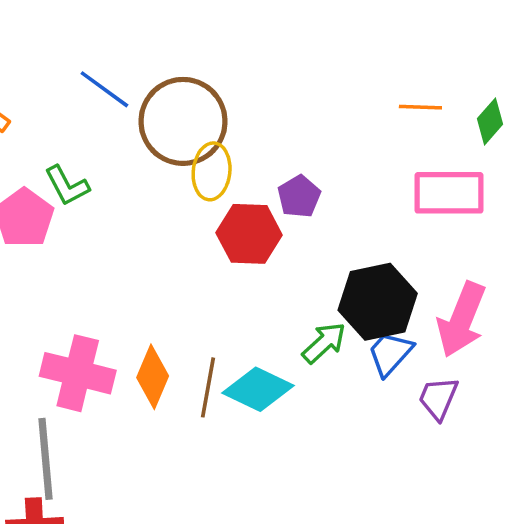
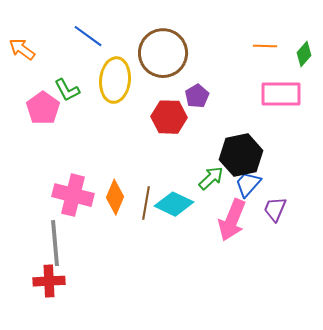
brown circle: (183, 121) -> (163, 53), moved
yellow ellipse: (212, 171) -> (115, 80), moved, size x1.4
pink arrow: (462, 320) -> (232, 220), moved

